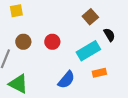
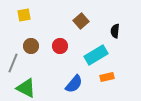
brown square: (90, 17) -> (81, 21), moved
black semicircle: (109, 35) -> (115, 31), moved, turned -144

